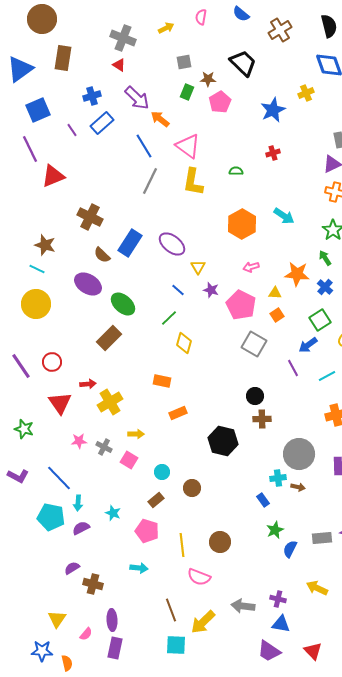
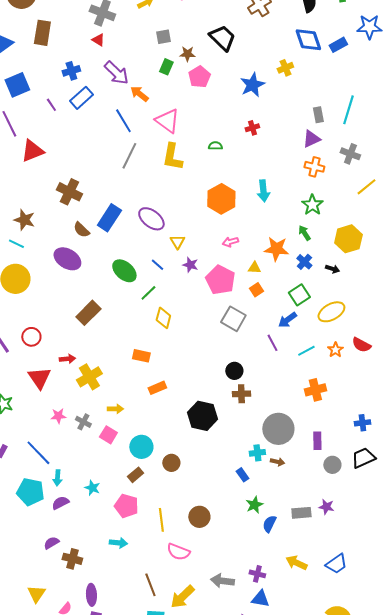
cyan arrow: (284, 216) -> (263, 191), turned 50
green ellipse: (123, 304) -> (124, 271), moved
cyan circle: (162, 472) -> (141, 447), size x1.5

